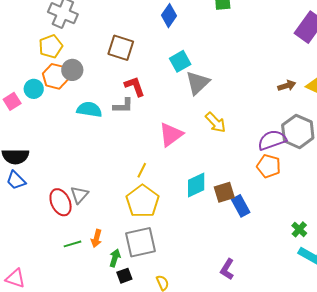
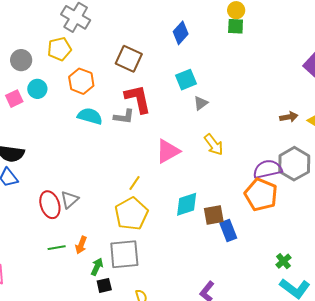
gray circle: (72, 70) -> (21, 60), moved
orange hexagon: (55, 76) -> (81, 81), moved
gray triangle: (198, 83) -> (201, 103), size x0.6
red L-shape: (135, 86) -> (138, 99), size x1.4
orange pentagon: (269, 166) -> (261, 195), size x1.4

